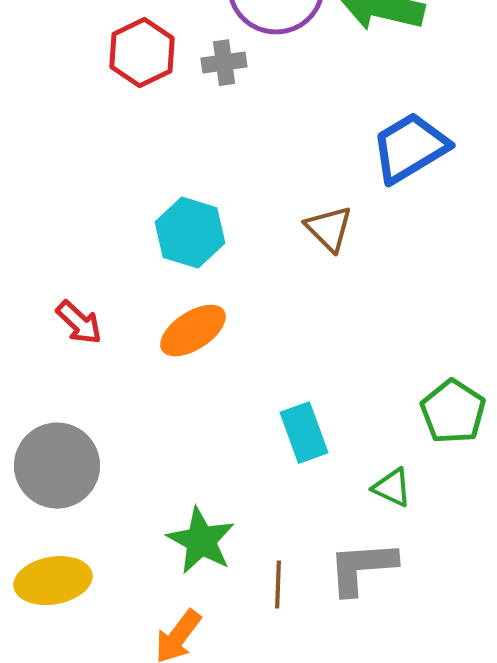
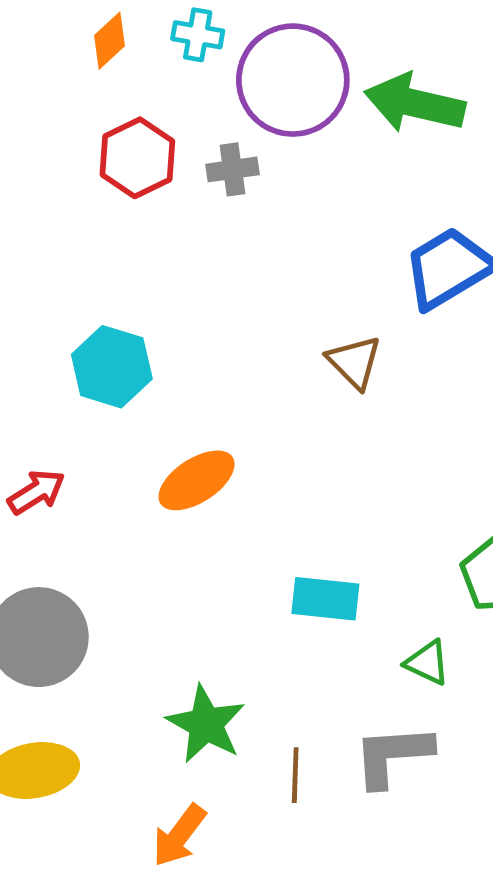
cyan hexagon: (190, 233) -> (112, 367), moved
red arrow: (79, 323) -> (36, 492), moved, turned -75
cyan rectangle: (304, 433) -> (325, 599), turned -64

